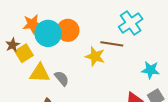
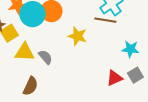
brown line: (112, 44) -> (105, 20), moved

